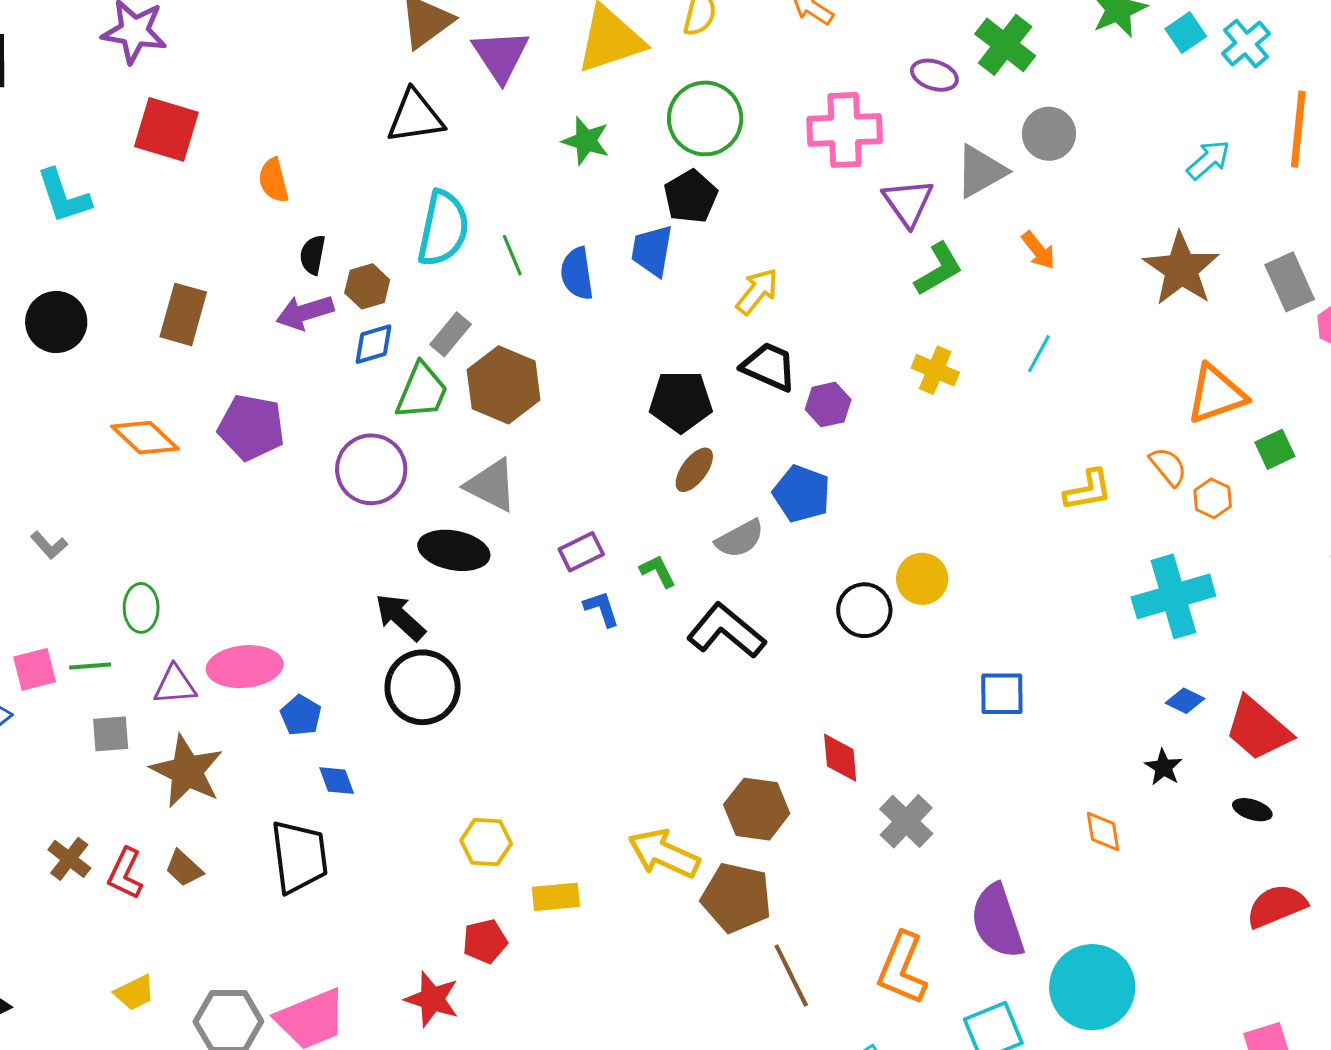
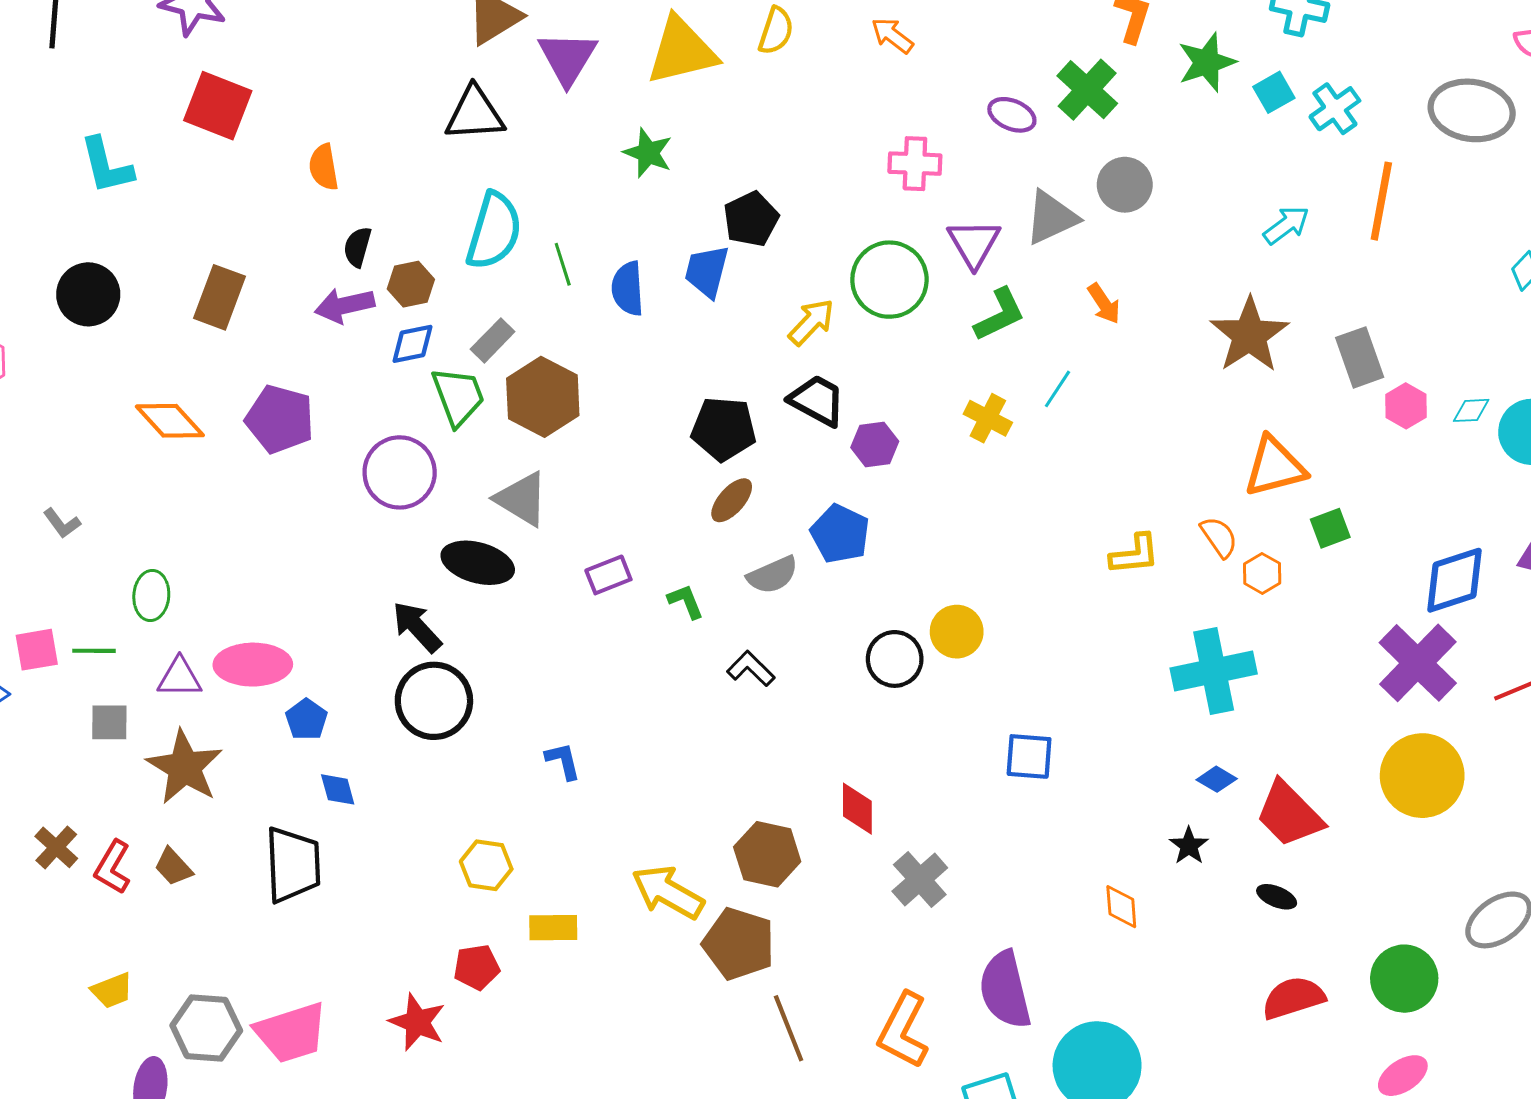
green circle: (705, 118) -> (889, 280), moved
pink cross: (845, 130) -> (915, 164), size x0.7
cyan line: (1039, 354) -> (1057, 389), moved
green trapezoid: (422, 391) -> (458, 396), turned -48
blue L-shape: (602, 609) -> (563, 761), moved
black L-shape: (726, 631) -> (751, 669), size x0.6

